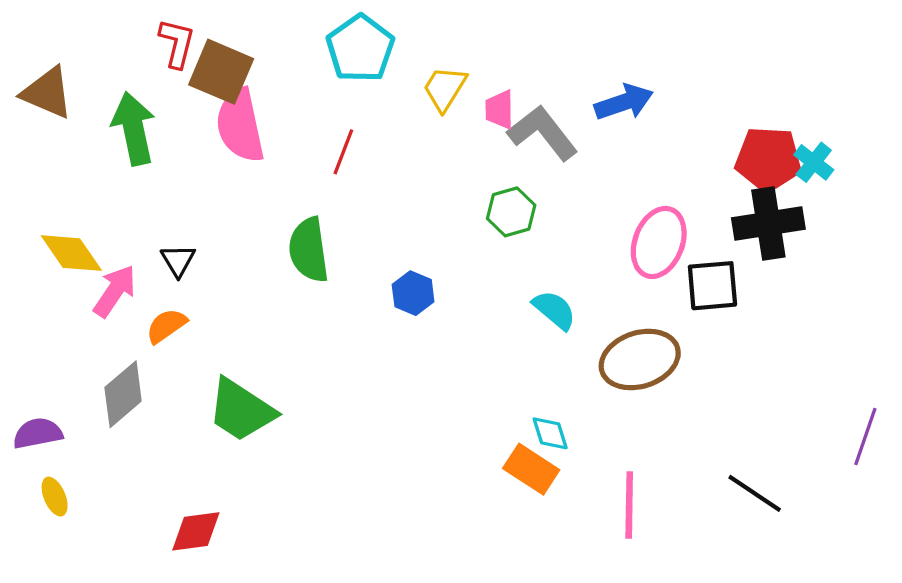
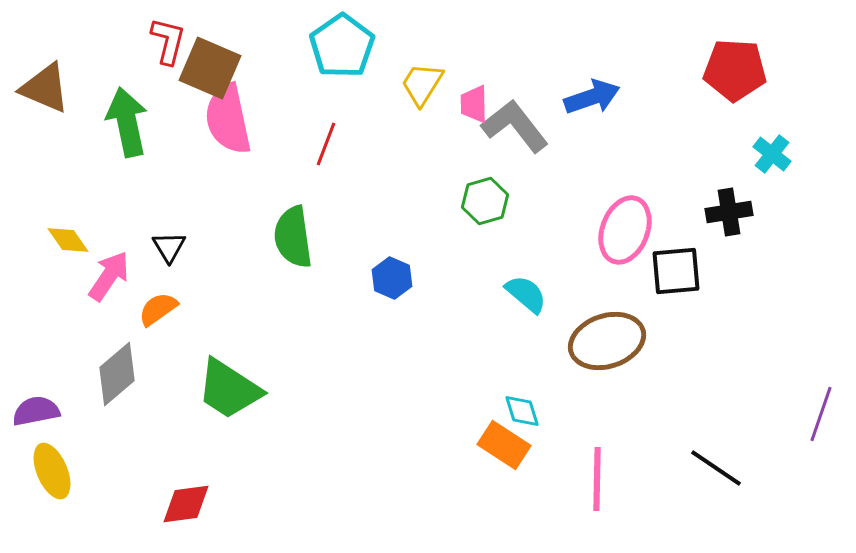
red pentagon: (768, 159) -> (735, 70), moved
black cross: (768, 223) -> (729, 212), size x0.7
yellow diamond: (71, 253) -> (68, 240), size x0.7
yellow ellipse: (55, 497) -> (52, 471), size x1.5

